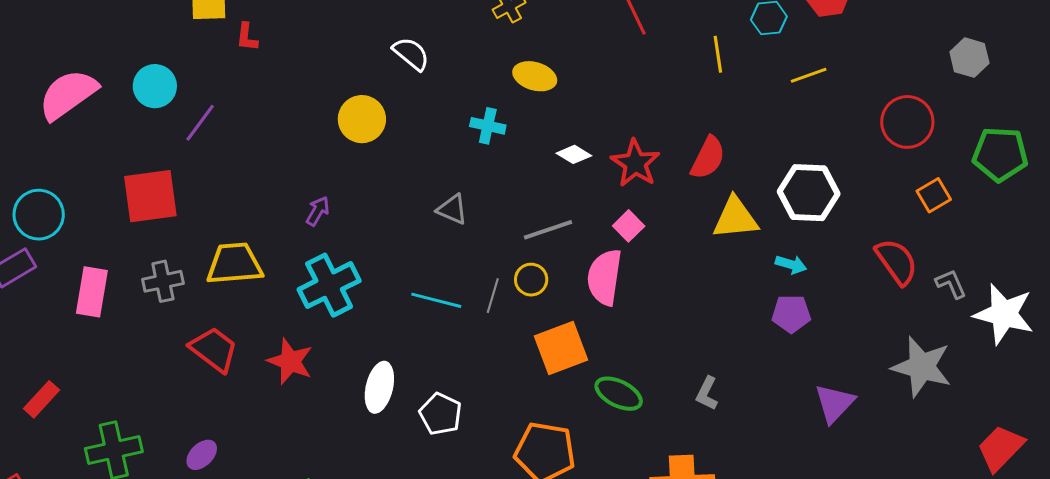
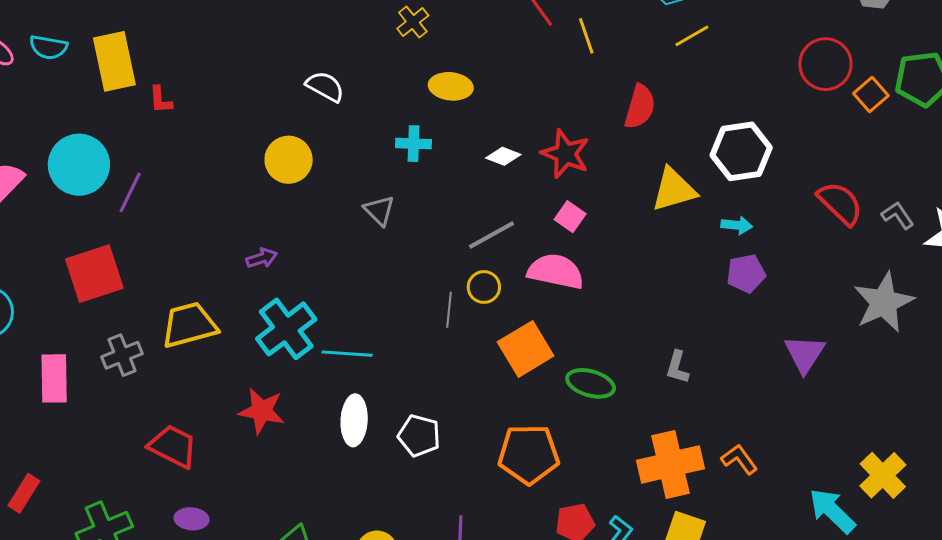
yellow line: (718, 54) -> (586, 36), moved
yellow line: (809, 75) -> (692, 36), moved
cyan circle: (155, 86) -> (79, 165), size x1.4
red semicircle: (708, 158) -> (640, 107), moved
orange square: (934, 195) -> (871, 94), moved
gray triangle: (452, 209) -> (379, 211), moved, turned 32
purple arrow: (318, 211) -> (262, 258), turned 52
pink semicircle: (605, 277) -> (556, 271), turned 104
cyan line: (436, 300) -> (347, 354), moved
red trapezoid: (214, 349) -> (173, 446), moved
gray star: (922, 367) -> (884, 302), turned -30
purple ellipse: (202, 455) -> (192, 519), turned 60

